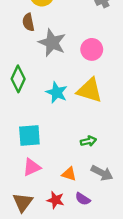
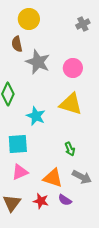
cyan star: (57, 92) -> (36, 116), moved
green arrow: (88, 141) -> (70, 149), turned 80
orange triangle: (69, 174) -> (53, 178), size x1.5

